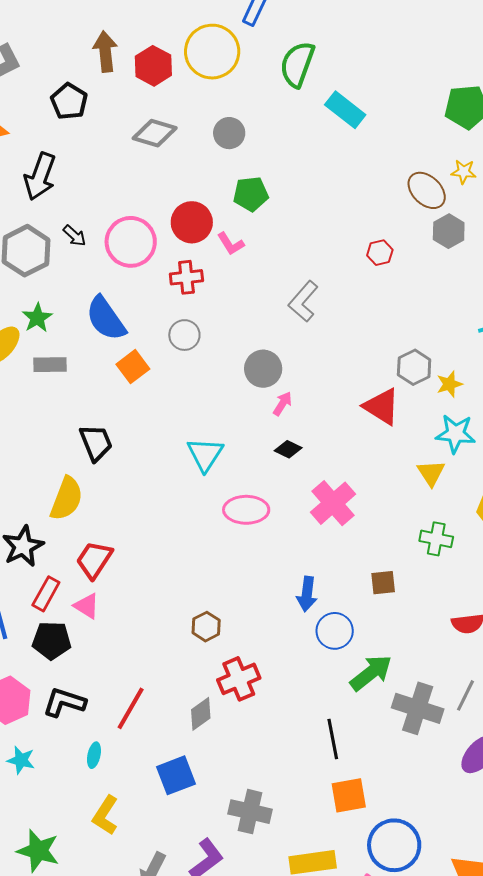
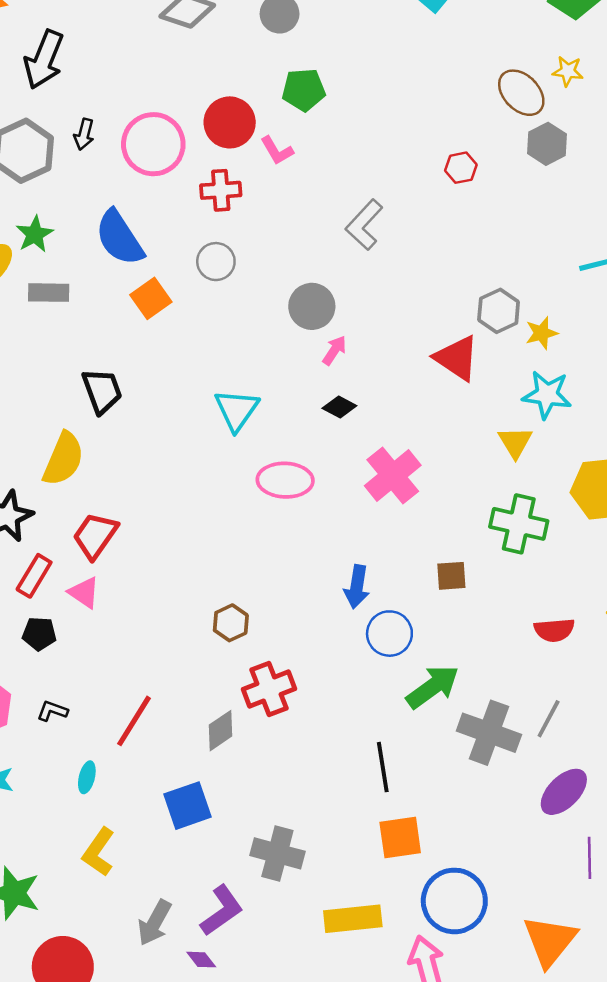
black arrow: (75, 236) -> (84, 134), turned 60
green cross: (436, 539) -> (519, 524), size x1.4
black pentagon: (52, 640) -> (39, 634), size x0.7
black L-shape: (64, 702) -> (52, 711), size x0.6

